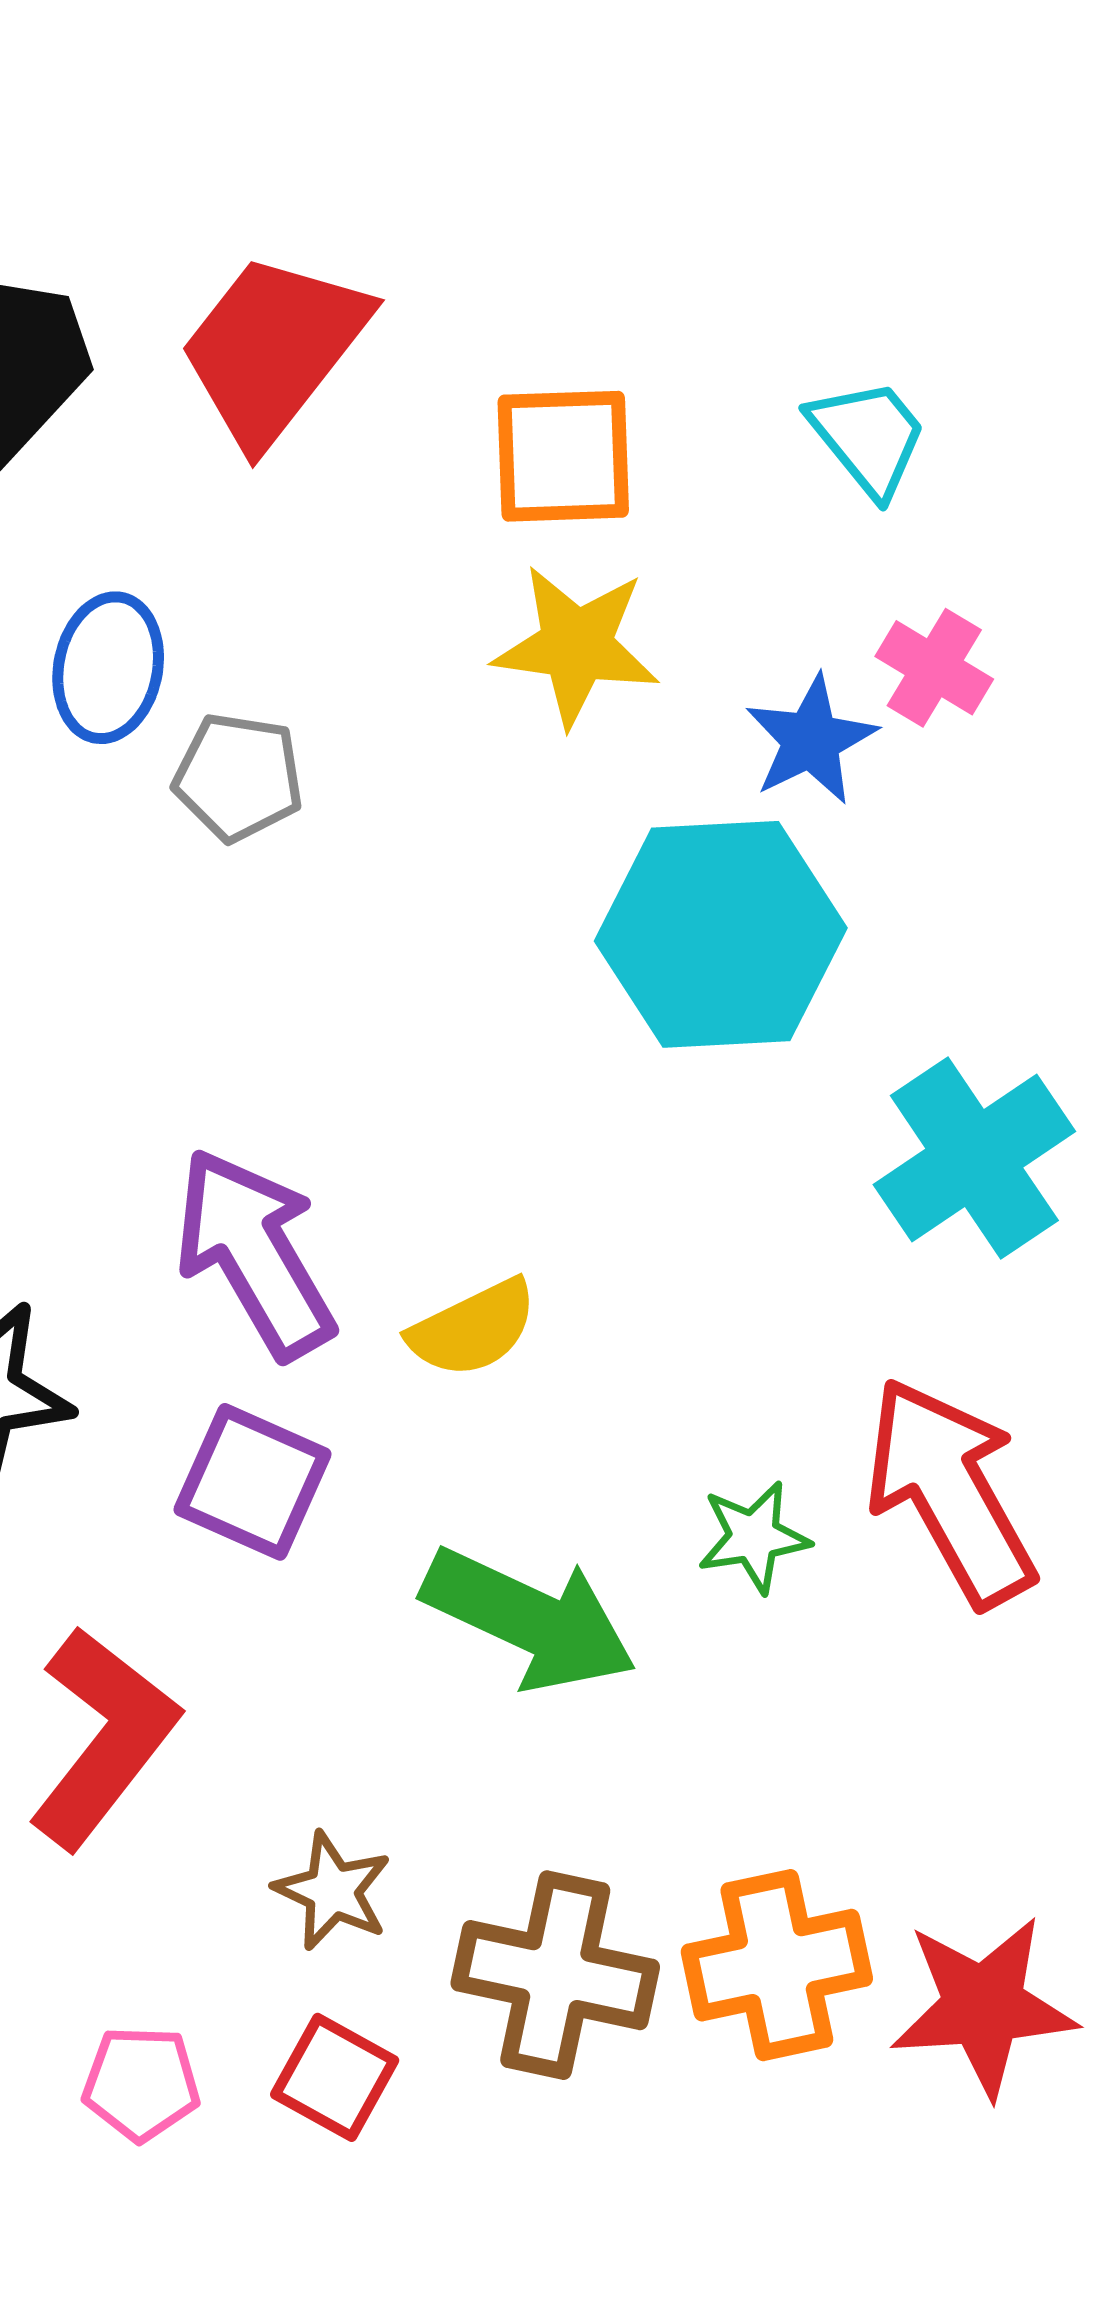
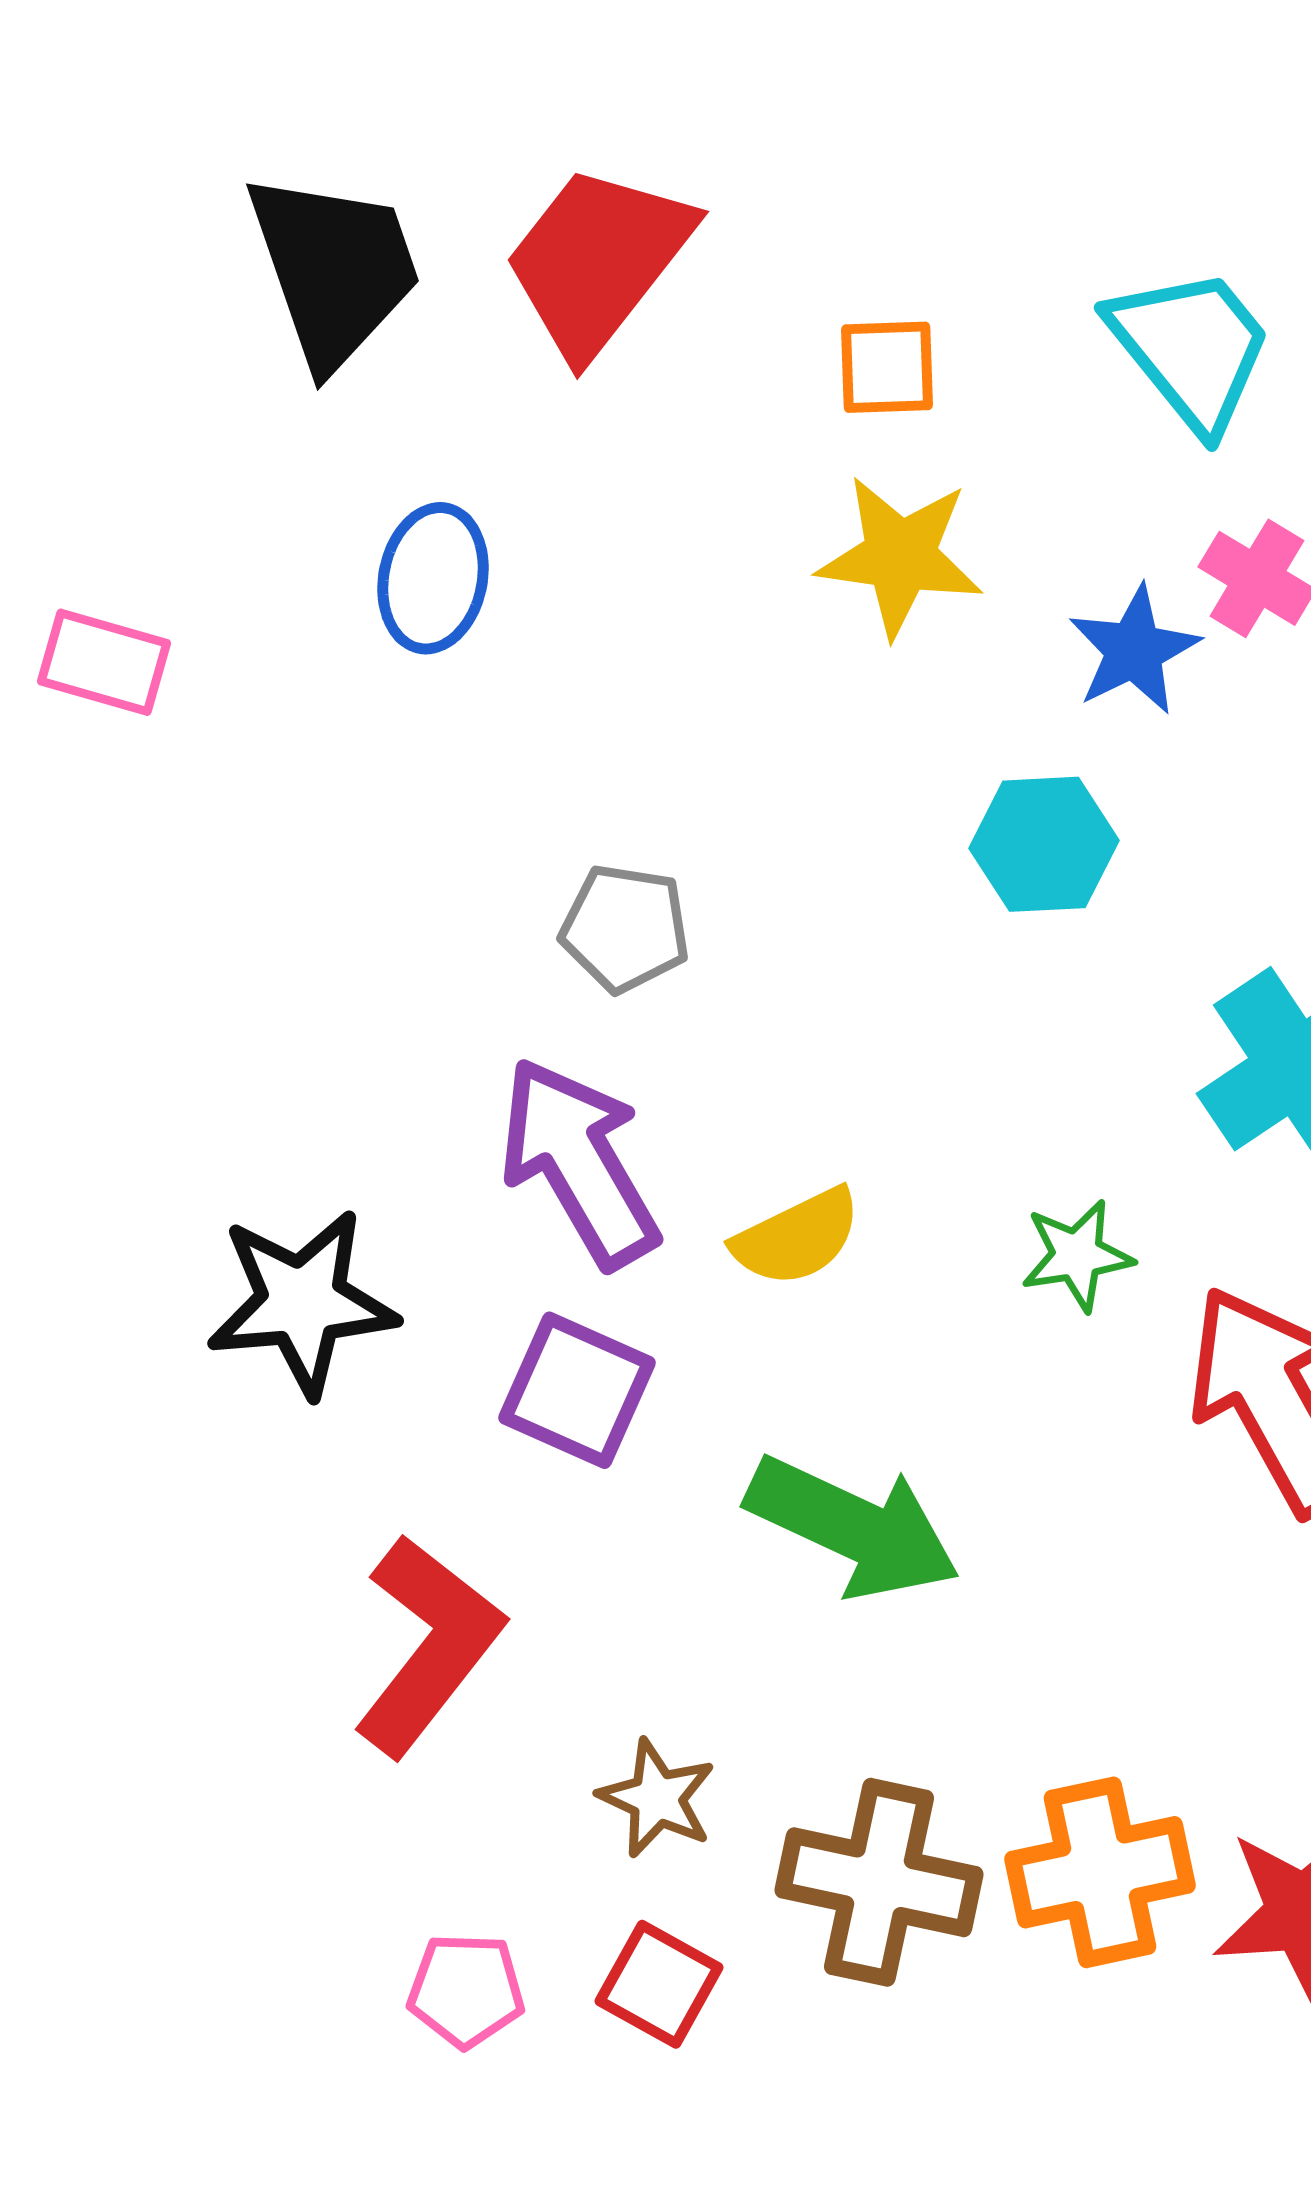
cyan trapezoid: (868, 437) -> (1191, 348), size x1.4
orange square: (563, 456) -> (887, 367), size x0.7
gray pentagon: (238, 777) -> (625, 928), moved
cyan hexagon: (721, 934) -> (1044, 844), size x0.6
green star: (754, 1537) -> (1077, 1255), moved

